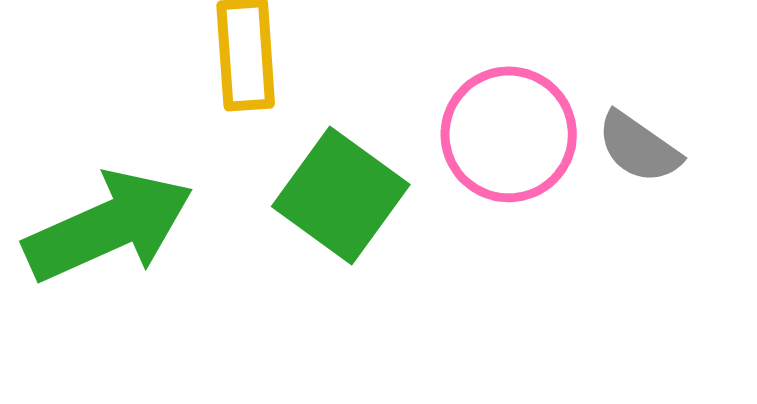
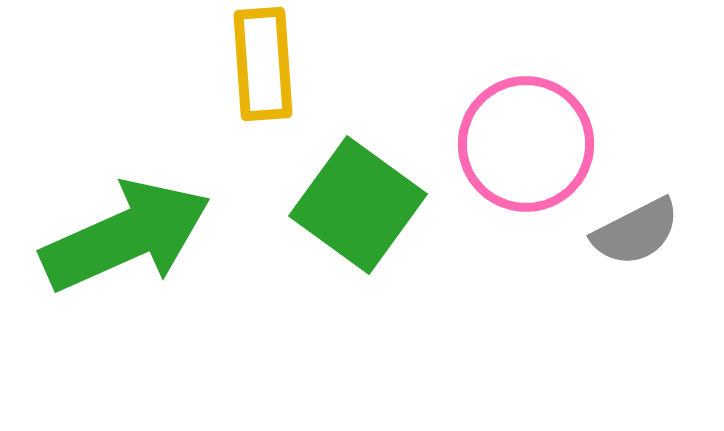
gray semicircle: (639, 147) -> (636, 232), moved, turned -62

